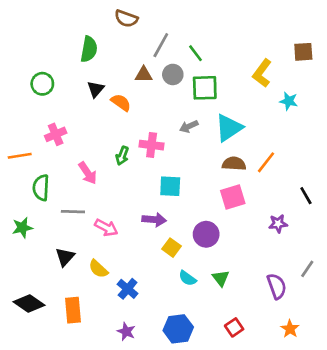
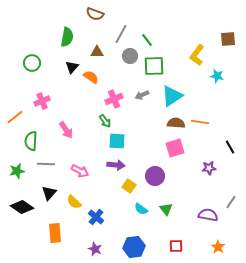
brown triangle: (144, 74) -> (97, 52), moved
pink cross: (152, 145) -> (114, 99), moved, turned -30
orange line: (20, 156) -> (15, 117), turned -30
green arrow: (122, 156) -> (105, 121), moved, turned -56
orange line: (266, 162) -> (200, 122), turned 60
cyan square: (170, 186) -> (117, 141), moved
gray line: (73, 212) -> (46, 164), moved
purple semicircle: (277, 286) -> (208, 215), turned -60
black diamond: (29, 303) -> (22, 207), moved
red square: (234, 327) -> (176, 246), turned 32

